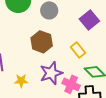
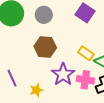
yellow rectangle: (78, 50) -> (86, 53), moved

